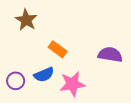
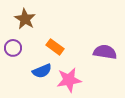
purple circle: (16, 81) -> (13, 48), moved

